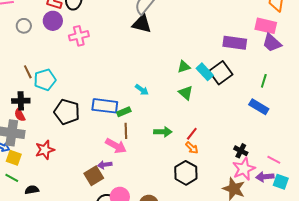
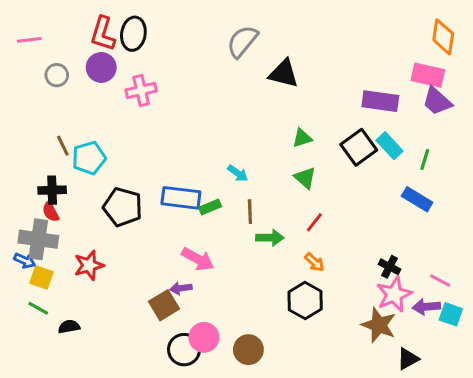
black triangle: (142, 24) -> (284, 74), moved
cyan rectangle: (205, 72) -> (389, 146), moved
brown line: (126, 131) -> (250, 212), moved
red line: (192, 134) -> (314, 222), moved

